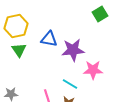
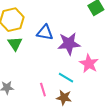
pink star: (93, 70) -> (89, 64), turned 30

